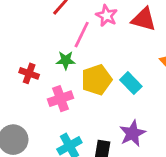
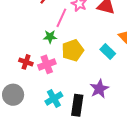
red cross: (29, 73) -> (26, 62), moved
cyan rectangle: (131, 83) -> (108, 51), moved

